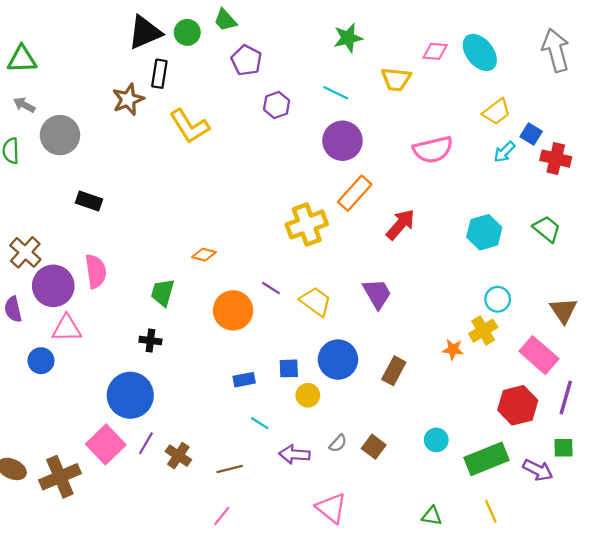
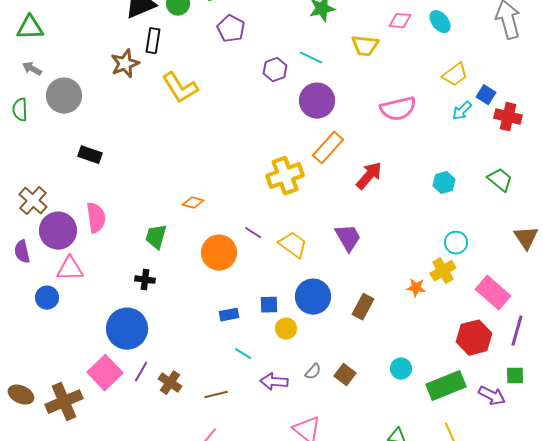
cyan ellipse: (480, 52) -> (440, 22), size x0.7
purple hexagon: (277, 105) -> (275, 70), moved
cyan hexagon: (484, 232) -> (444, 183), size x0.7
brown triangle: (564, 310) -> (526, 238), moved

